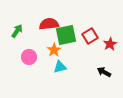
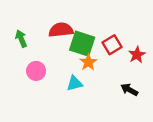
green arrow: (17, 31) -> (21, 39), turned -56
green square: (66, 35) -> (82, 44), turned 30
orange star: (54, 50) -> (88, 62), moved

